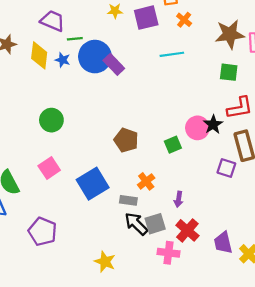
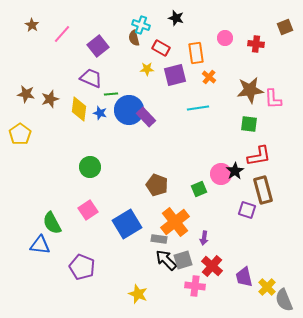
orange cross: (146, 181) -> (175, 222), size x1.8

